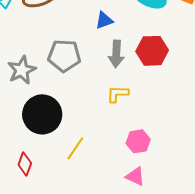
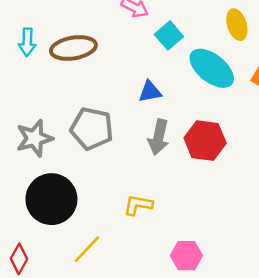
yellow L-shape: (118, 94) -> (138, 205), moved
pink hexagon: (138, 141) -> (186, 256), moved

